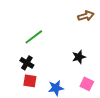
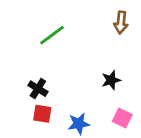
brown arrow: (86, 16) -> (121, 22), turned 112
green line: (34, 37) -> (52, 35), moved

